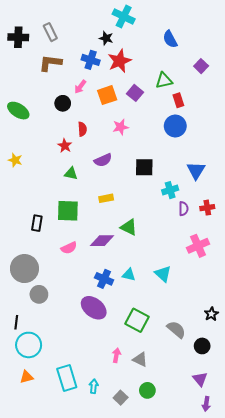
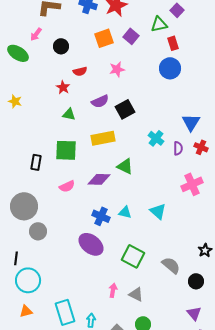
purple square: (201, 66) -> (177, 10), moved
pink arrow: (80, 87) -> (36, 34), moved
red semicircle: (82, 129) -> (80, 71), turned 80
black square: (144, 167) -> (125, 109), moved, turned -30
blue triangle: (196, 170) -> (191, 122), moved
cyan cross: (170, 190) -> (156, 138), moved, turned -35
yellow rectangle: (106, 198) -> (103, 138), size x1.6
red cross: (207, 208) -> (201, 147), turned 32

